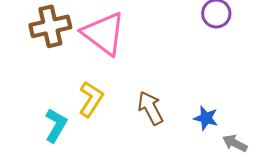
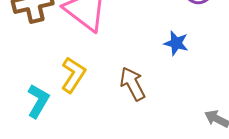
blue star: (206, 118) -> (176, 43), moved

